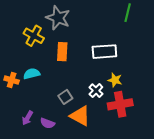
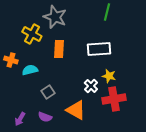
green line: (128, 13) -> (107, 12), moved
orange cross: (12, 80) -> (11, 60), moved
gray square: (65, 97) -> (48, 92), moved
purple arrow: (27, 118) -> (20, 119), moved

